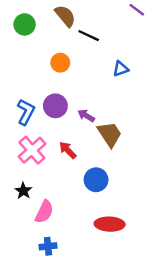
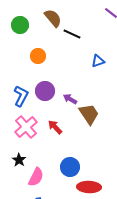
orange circle: (60, 63) -> (38, 56), moved
blue circle: (96, 180) -> (70, 167), moved

